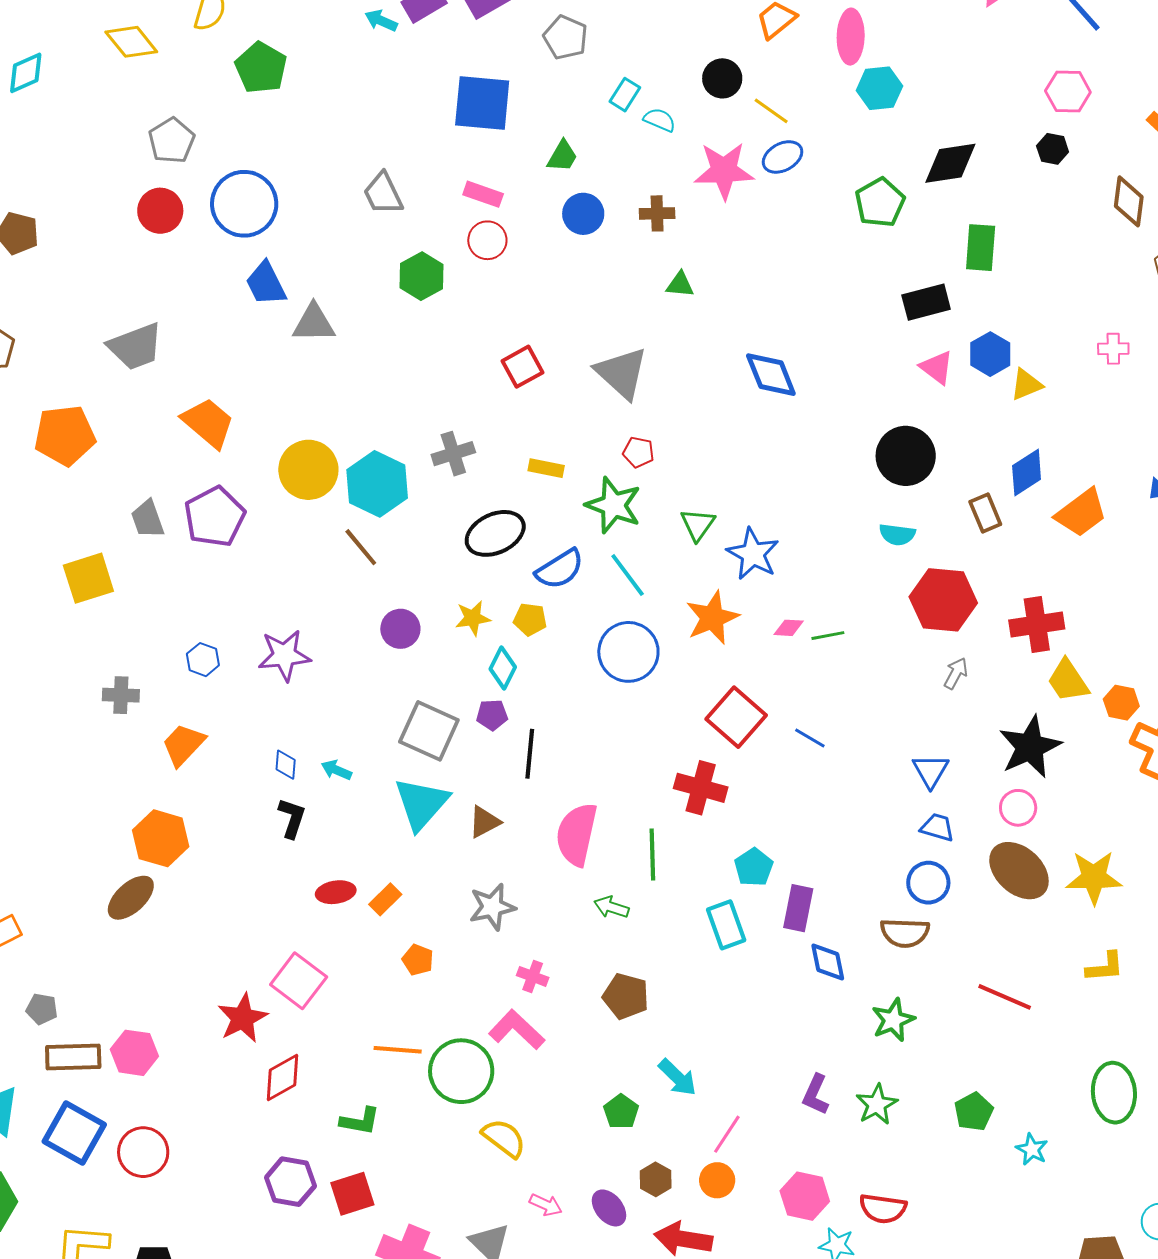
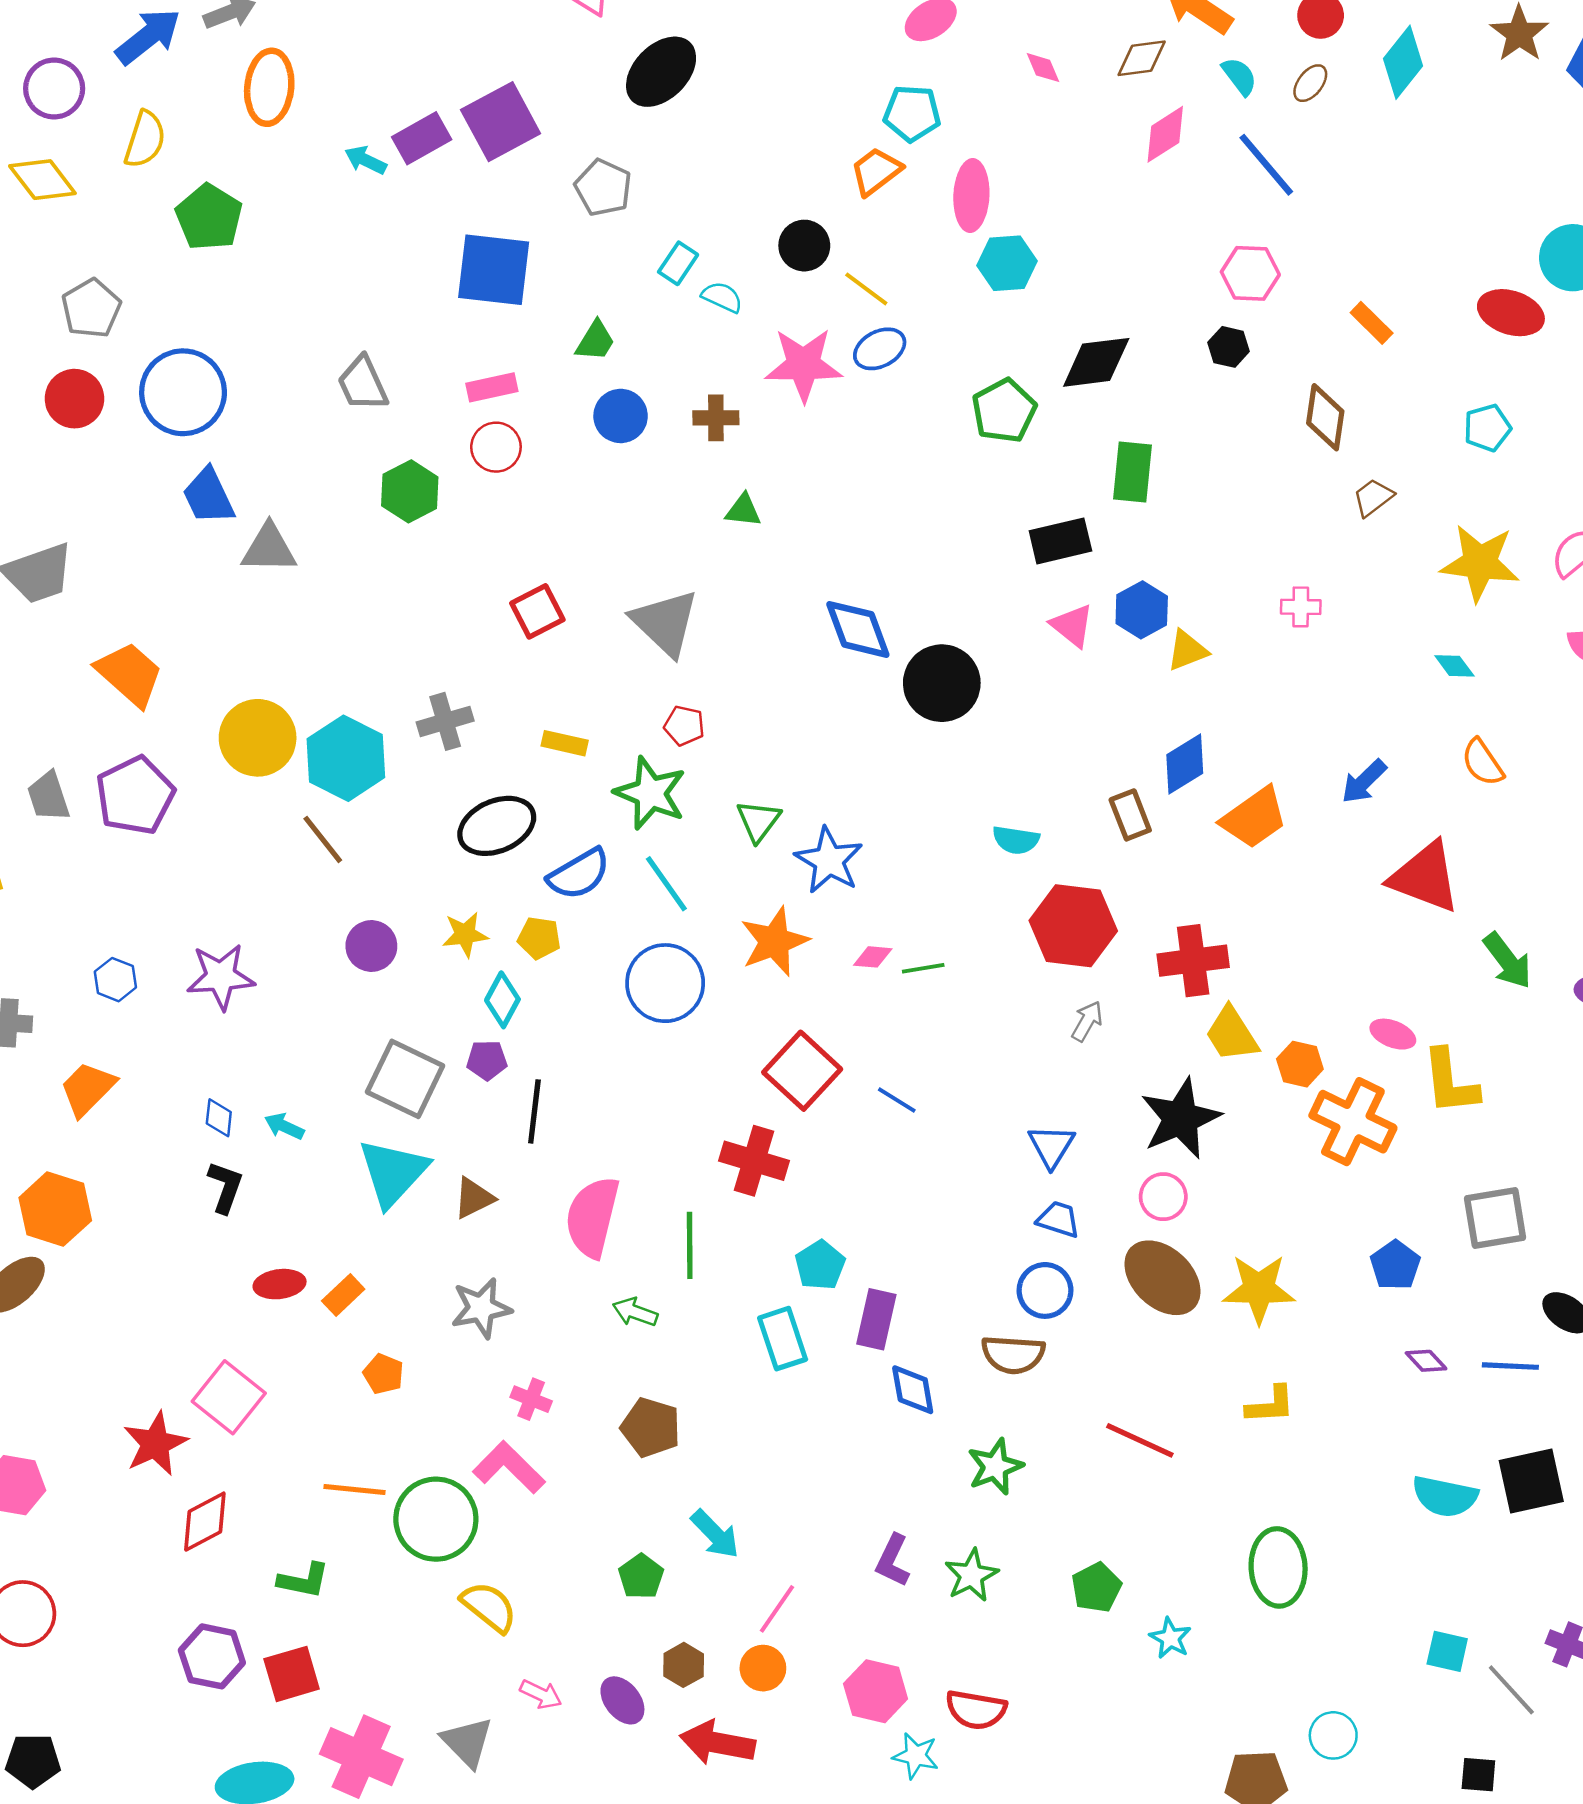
pink rectangle: (483, 194) -> (492, 387), turned -33
black circle: (906, 456) -> (942, 683), moved

